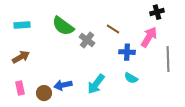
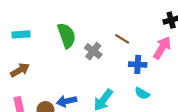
green semicircle: (63, 26) -> (67, 36), turned -145

